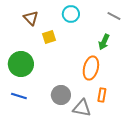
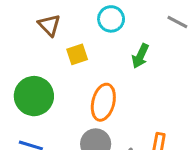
green arrow: (104, 42) -> (140, 56), moved
orange ellipse: (91, 68) -> (103, 102), moved

